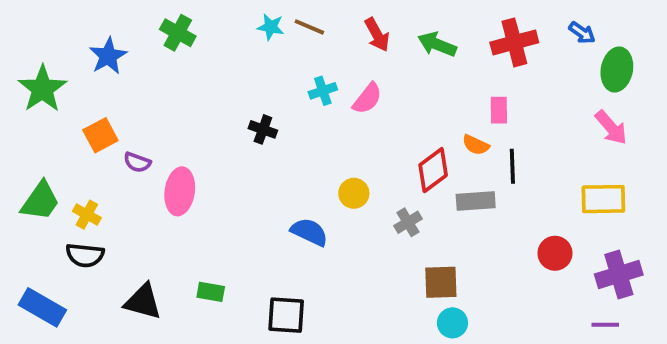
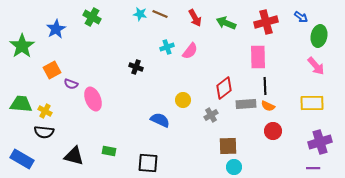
pink rectangle: (499, 110) -> (258, 57), size x1.6
orange semicircle: (476, 145) -> (268, 106), moved
pink ellipse: (180, 191) -> (93, 99), turned -30
green trapezoid: (40, 201) -> (21, 104), turned -120
red circle: (555, 253) -> (273, 131), moved

